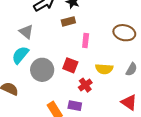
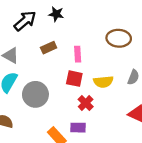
brown rectangle: (68, 21) -> (49, 48), moved
red square: (70, 65) -> (74, 79), moved

